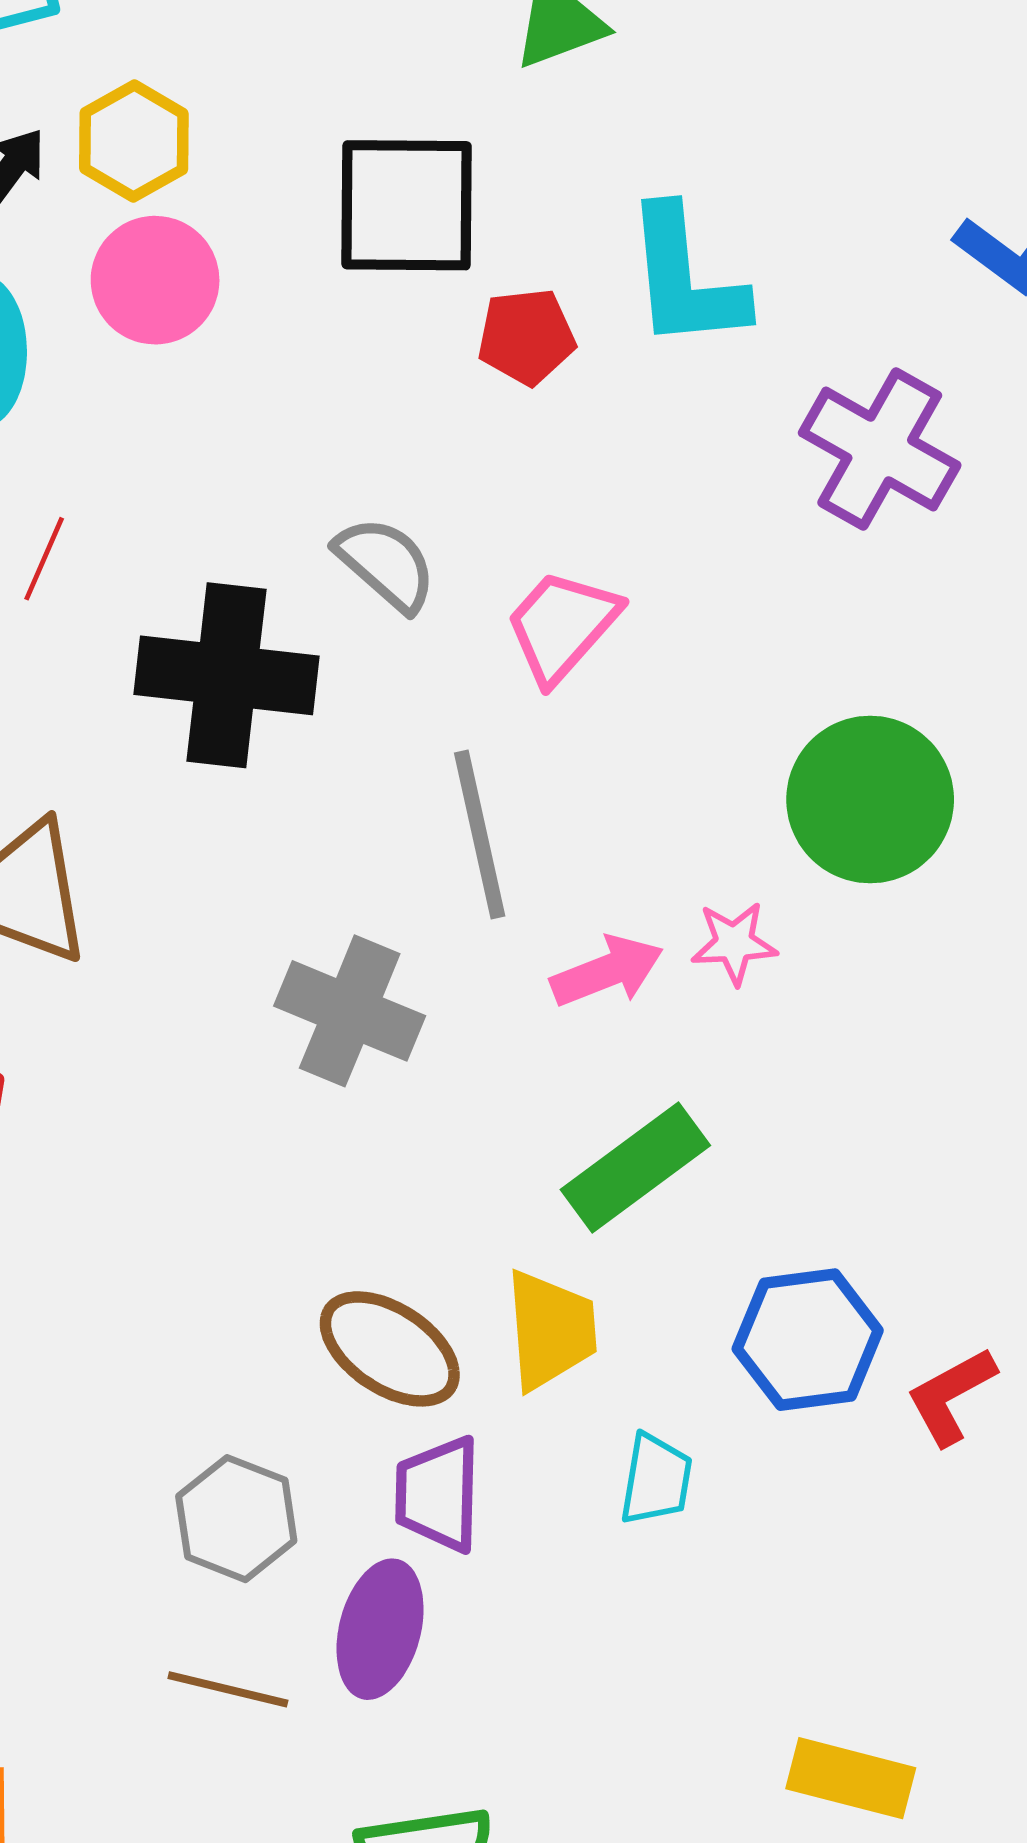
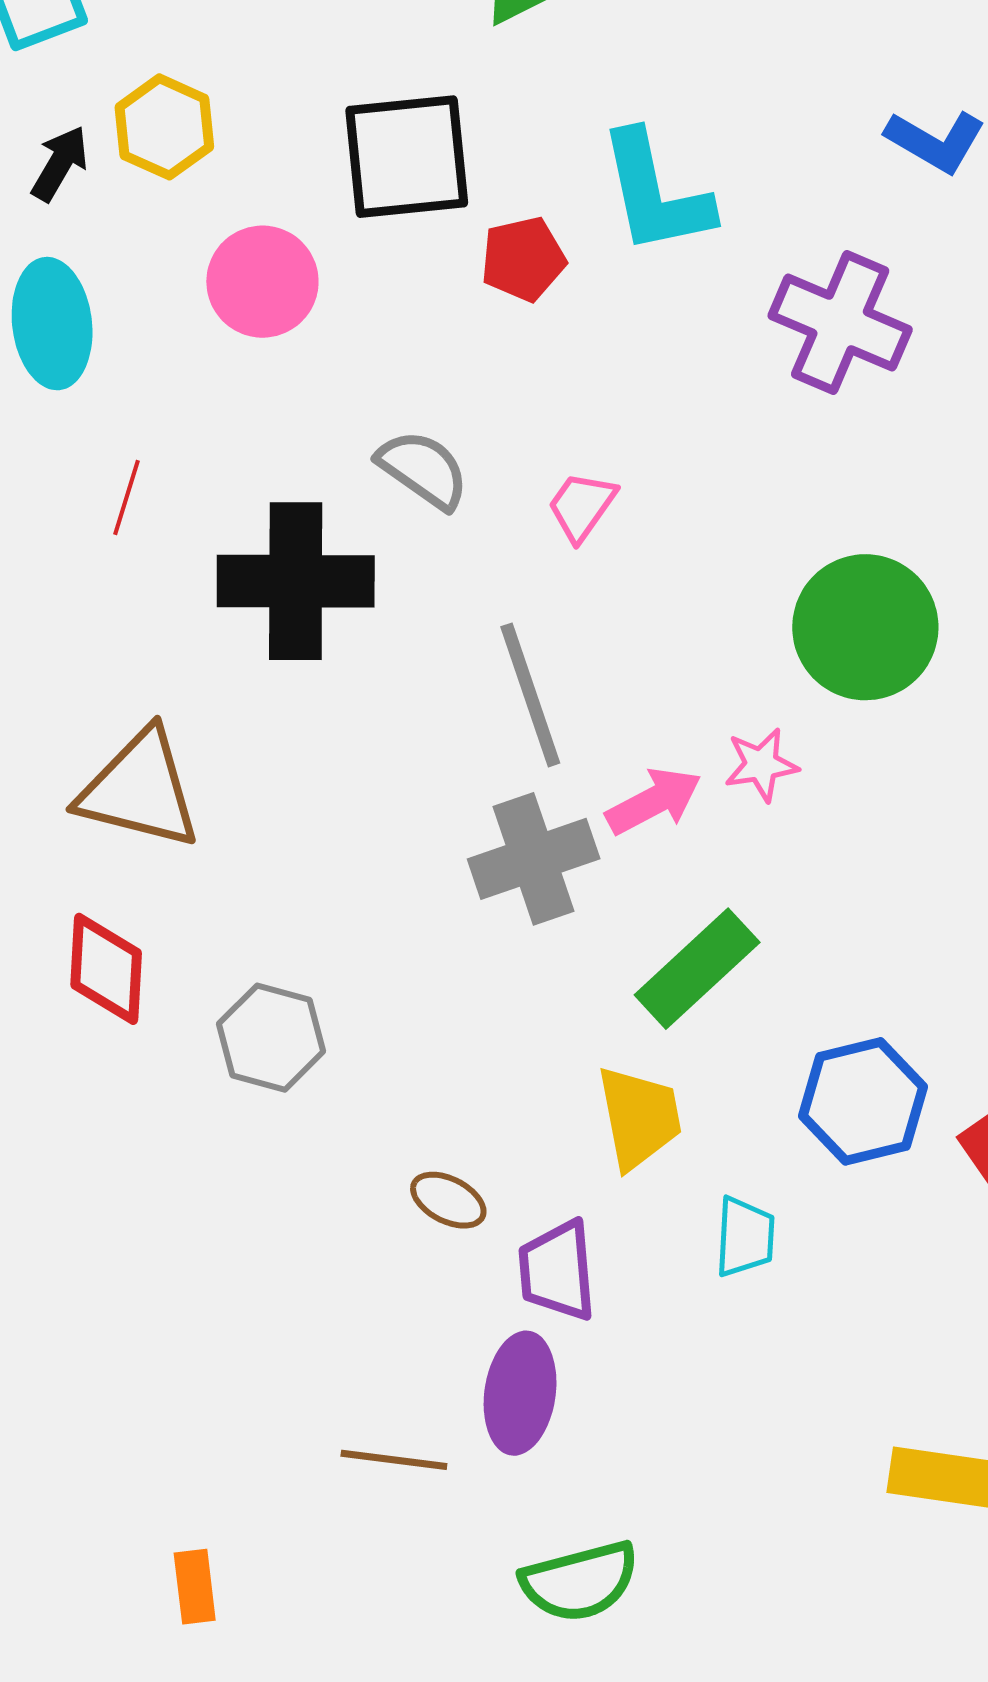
pink circle: (155, 280) -> (262, 282), moved
pink trapezoid: (562, 626) -> (582, 506), size x0.7
gray cross: (350, 1011) -> (534, 859), moved, turned -35
brown ellipse: (390, 1349) -> (448, 1200), moved, size x0.6
gray hexagon: (236, 1519) -> (271, 1038), moved

